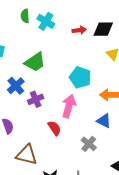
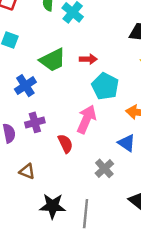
red arrow: (79, 30) -> (88, 59), moved
purple cross: (36, 99) -> (35, 122), moved
brown triangle: (27, 155) -> (27, 171), size x0.6

